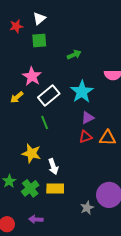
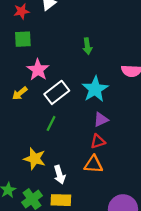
green square: (39, 40) -> (23, 39), moved
green arrow: (74, 55) -> (87, 46), turned 104
green line: (45, 122) -> (51, 123), turned 48
orange triangle: (108, 138) -> (93, 164), moved

